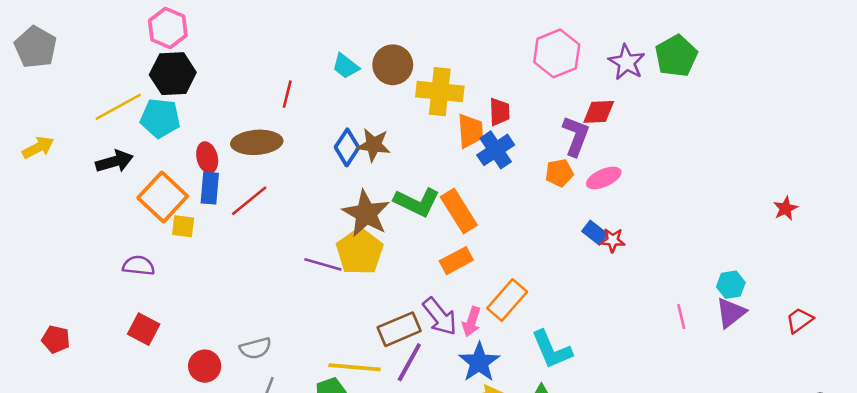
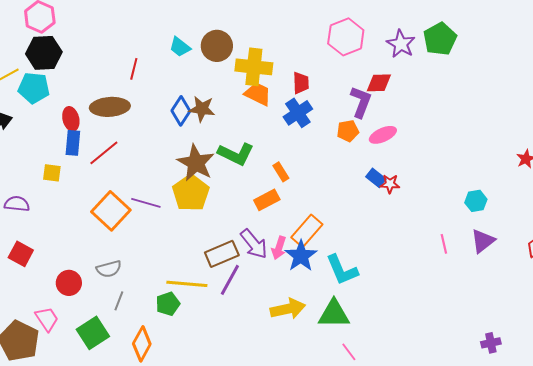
orange trapezoid: (470, 131) -> (258, 94), moved, turned -60
orange square: (163, 197) -> (111, 211), moved
orange rectangle: (459, 211) -> (281, 172), moved, size x0.6
purple line: (323, 264) -> (146, 203), moved
cyan hexagon: (731, 285) -> (476, 201), moved
blue star: (479, 362) -> (301, 256), moved

